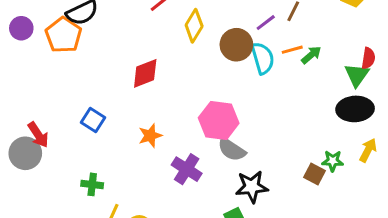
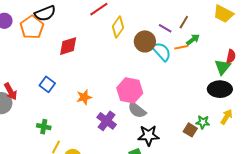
purple line: (266, 23) -> (165, 28), turned 64
green arrow: (311, 55) -> (193, 40), moved
cyan semicircle: (263, 58) -> (162, 52), turned -30
red diamond: (145, 73) -> (68, 46), moved

